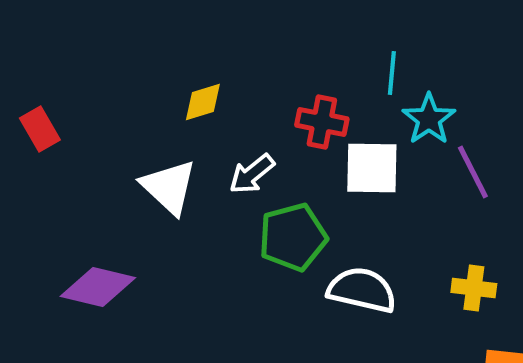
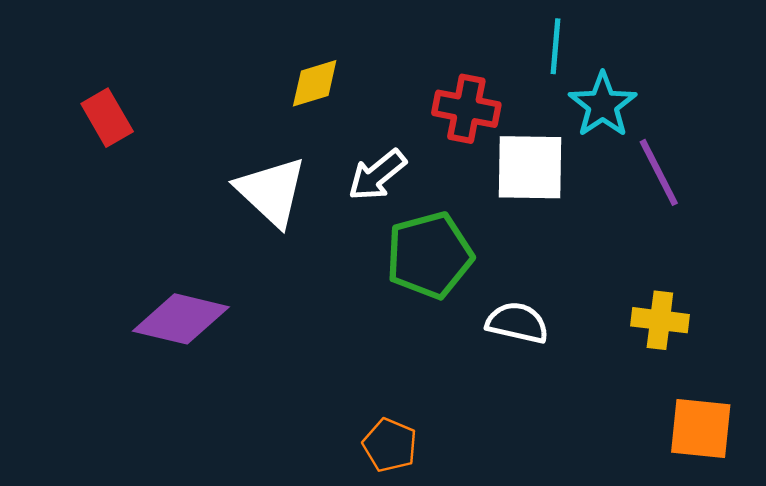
white semicircle: (362, 290) -> (517, 323), size x0.7

